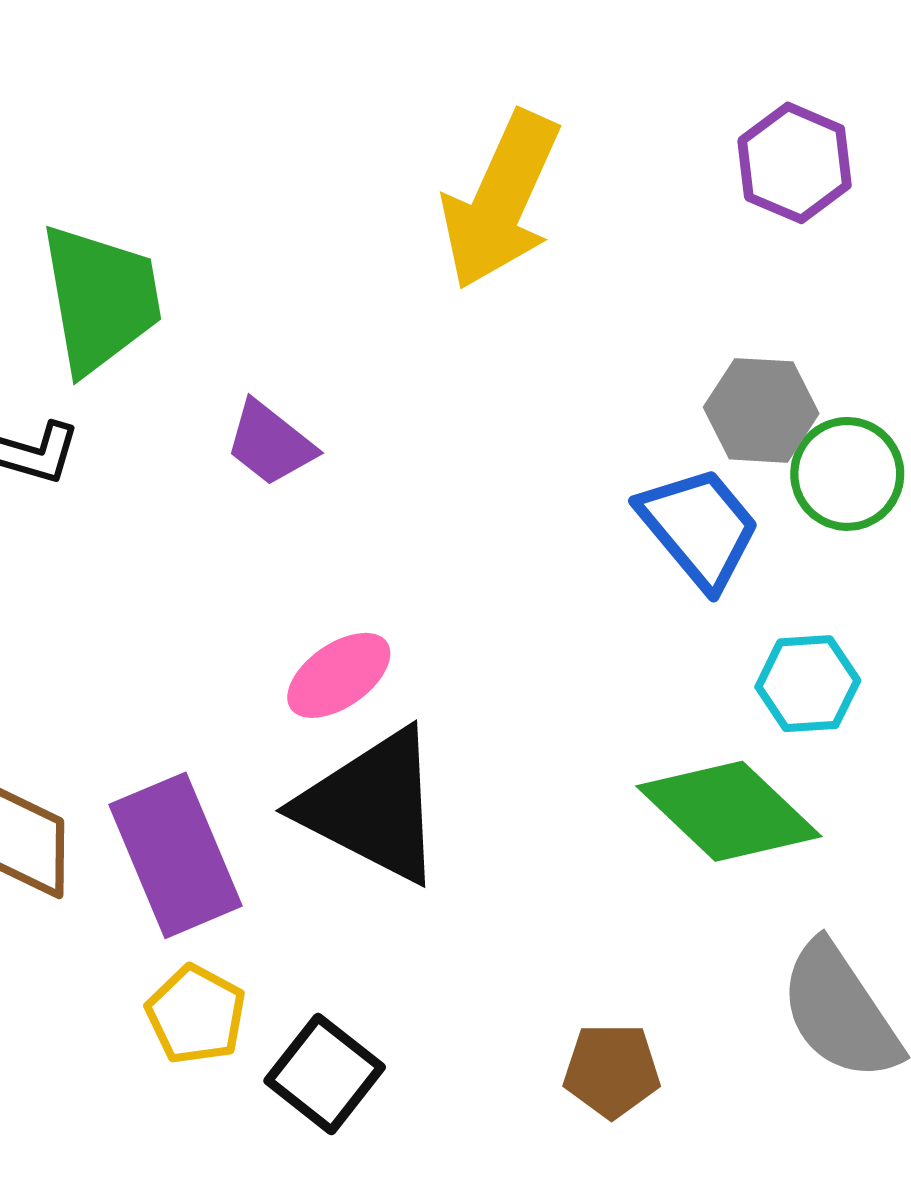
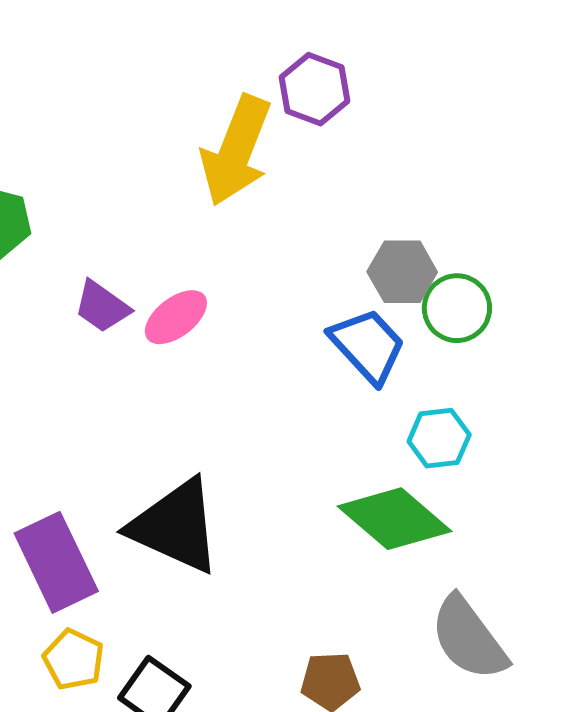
purple hexagon: (795, 163) -> (314, 89), moved
pink ellipse: (339, 675) -> (176, 317), moved

